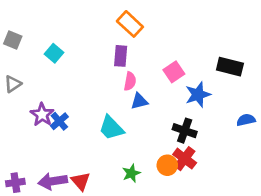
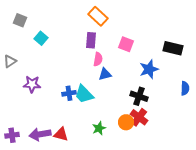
gray square: (13, 40) -> (20, 20), moved
pink square: (174, 72) -> (126, 44), moved, turned -35
purple star: (42, 115) -> (32, 84), turned -30
blue semicircle: (246, 120) -> (185, 88), turned 104
blue cross: (59, 121) -> (69, 93), moved, turned 32
red triangle: (81, 181) -> (61, 134), turned -35

